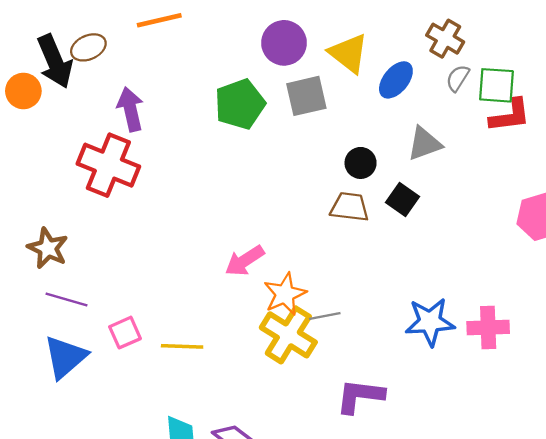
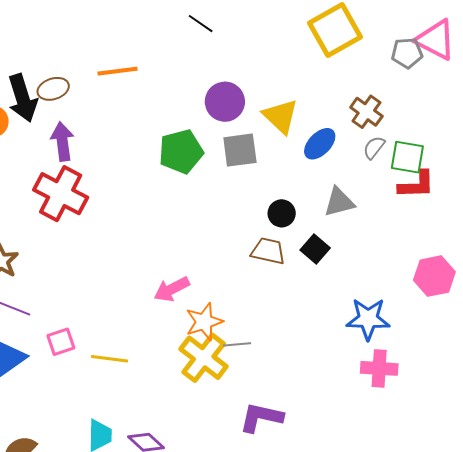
purple arrow: (130, 109) -> (62, 142), moved
blue star: (430, 322) -> (368, 319), moved

